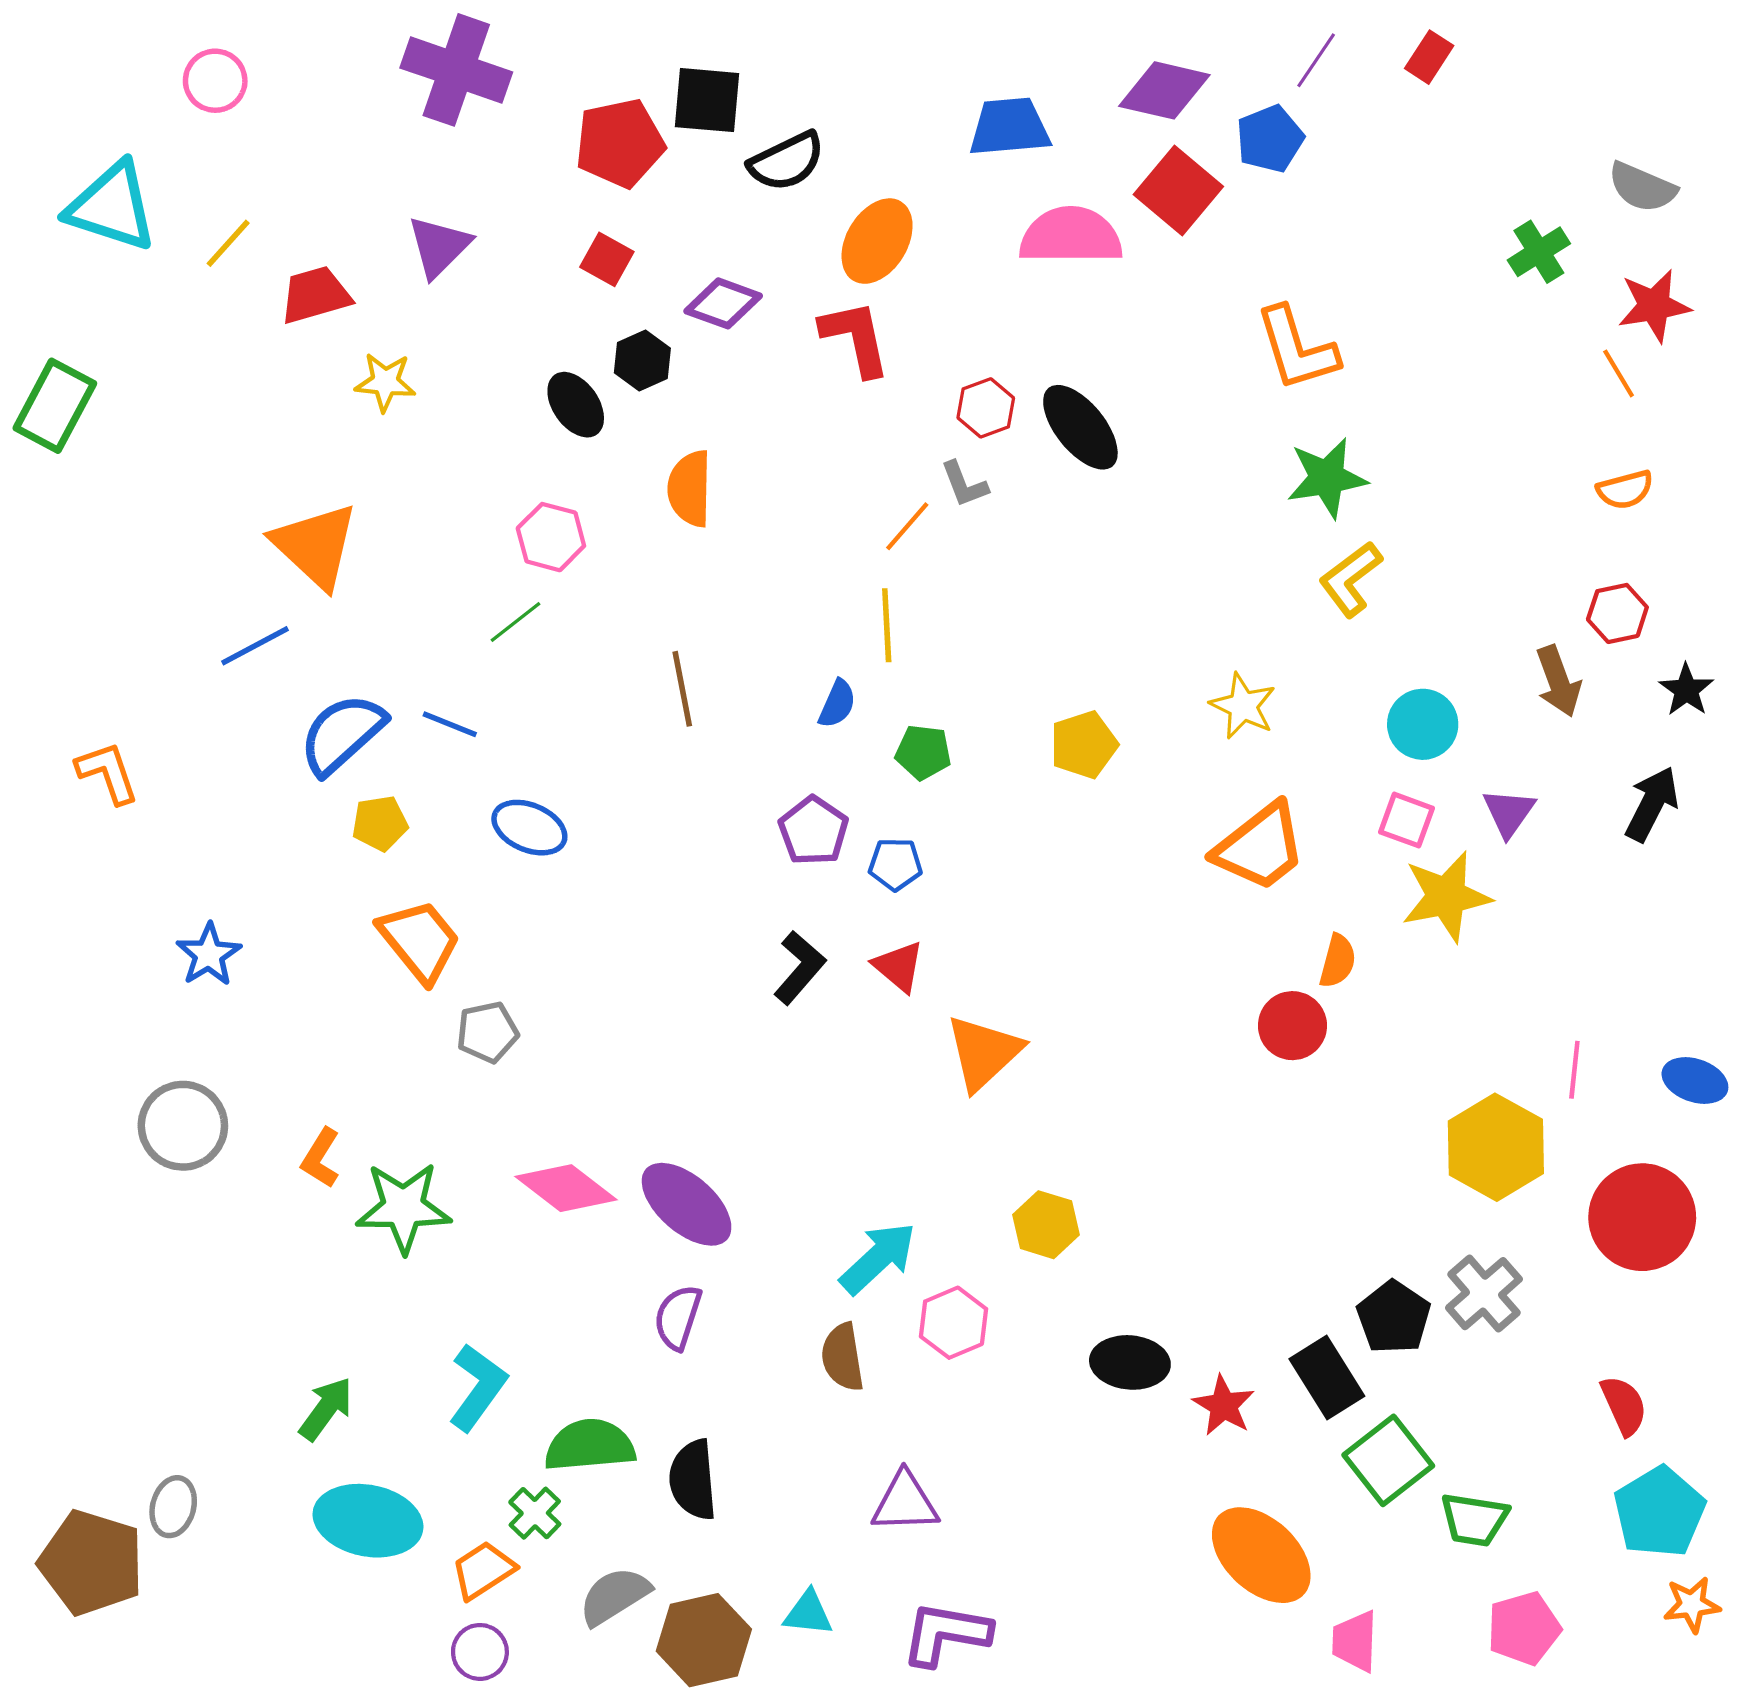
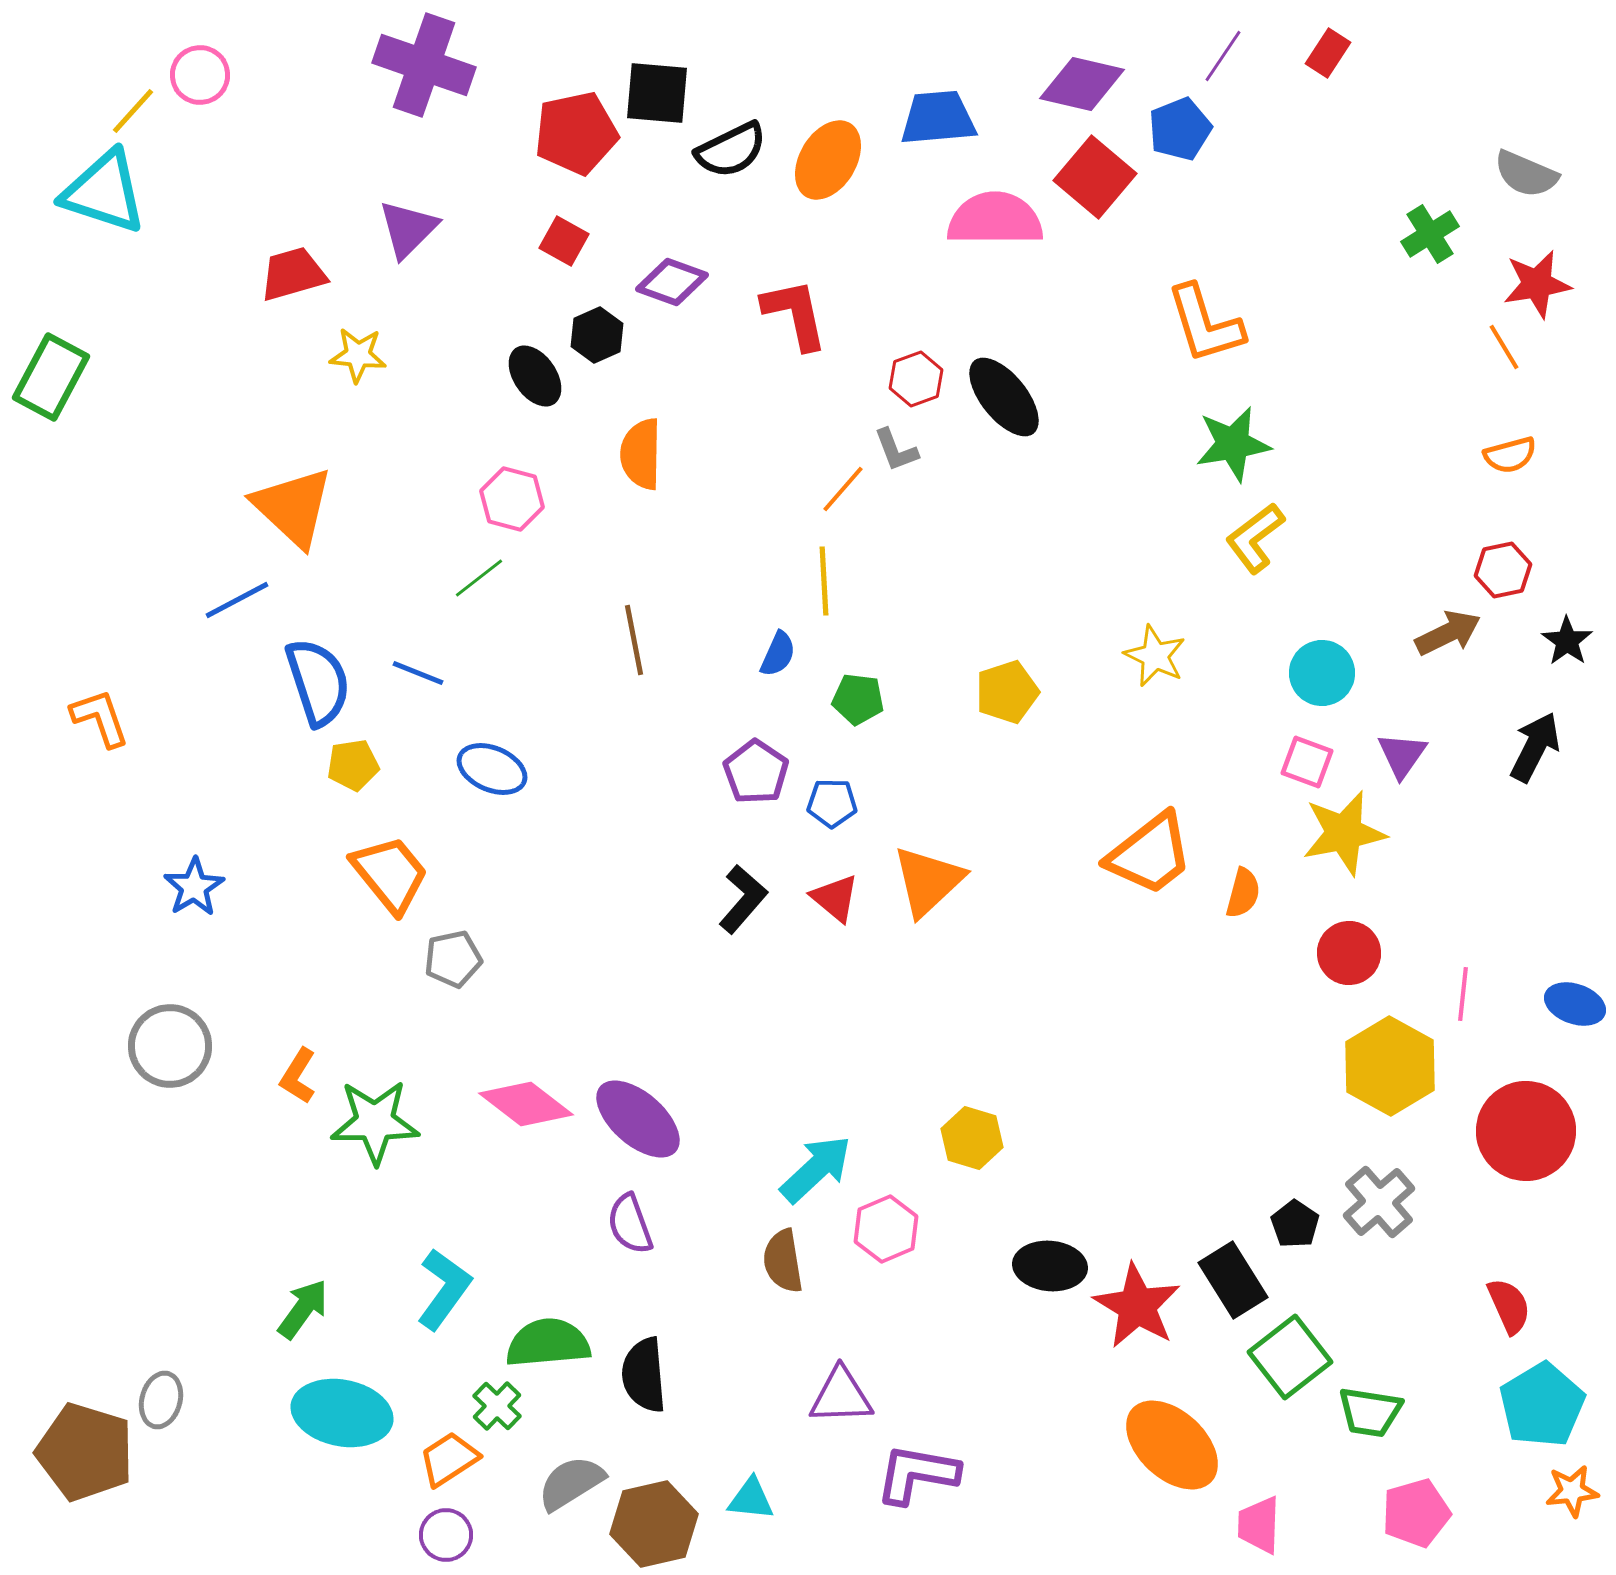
orange ellipse: (877, 241) -> (828, 160), moved
yellow line: (228, 243) -> (133, 111), moved
brown arrow: (1558, 681) -> (1448, 633), turned -96
blue semicircle: (342, 734) -> (318, 682), turned 114
orange trapezoid: (1260, 847) -> (1150, 854), moved
red circle: (1292, 1026) -> (1349, 953), moved
orange triangle: (984, 1053) -> (928, 881), moved
purple semicircle: (678, 1317) -> (630, 1224), turned -38
black pentagon: (1394, 1317) -> (1295, 1224), size x0.7
red star: (1224, 1406) -> (1137, 1306), size x1.5
purple L-shape: (946, 1634) -> (917, 1474), moved

